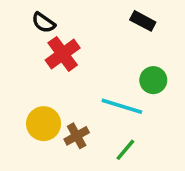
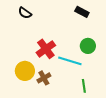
red cross: (63, 54) -> (46, 49), moved
green line: (125, 150) -> (84, 86), moved, turned -48

